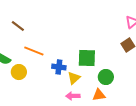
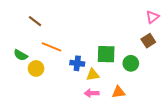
green circle: (106, 77) -> (131, 63), moved
yellow triangle: (74, 78) -> (93, 75), turned 32

